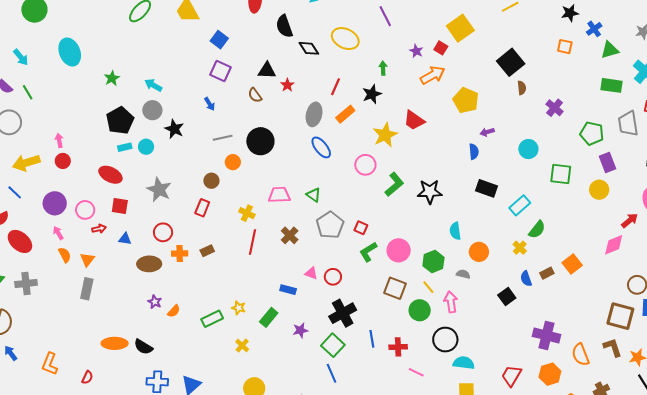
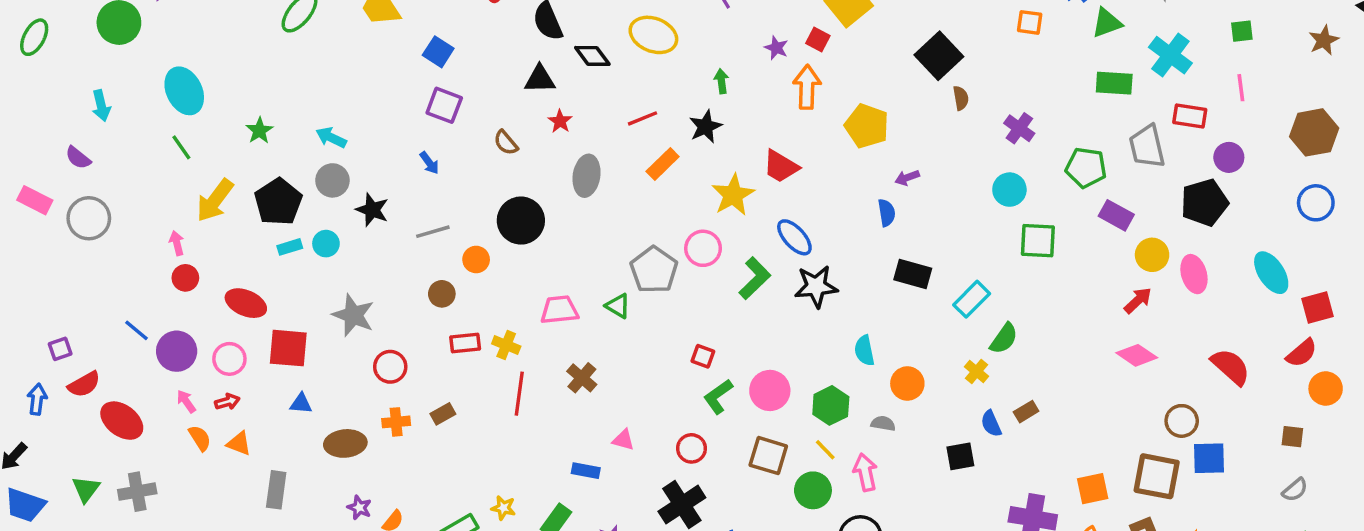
cyan arrow: (21, 57) -> (101, 106), turned 30
black triangle: (267, 70) -> (540, 79), moved
orange arrow: (433, 75) -> (807, 87), turned -55
red line: (335, 87) -> (642, 118), turned 48
green line: (28, 92) -> (181, 147), moved
gray ellipse: (314, 114) -> (587, 176), moved
gray line: (223, 138) -> (433, 232), moved
blue ellipse: (321, 147) -> (794, 237), moved
cyan circle: (528, 149) -> (1009, 190), moved
purple rectangle: (607, 162) -> (1116, 215), turned -36
yellow arrow: (26, 163) -> (215, 200), moved, turned -32
red ellipse: (110, 175) -> (246, 303), moved
yellow circle: (599, 190) -> (1152, 255), moved
blue line: (15, 192) -> (136, 330), moved
red square: (120, 206) -> (288, 348), size x1.4
red rectangle: (202, 208) -> (465, 343), moved, turned 66
red arrow: (630, 221) -> (1138, 300), moved
gray pentagon: (330, 225) -> (654, 270), moved
red arrow: (99, 229) -> (227, 402), moved
red circle: (163, 232) -> (390, 367), moved
pink diamond: (614, 245) -> (1137, 355), turned 60
orange triangle: (87, 260) -> (239, 443), turned -42
orange square: (572, 264) -> (1093, 489), moved, turned 30
red circle: (333, 277) -> (692, 448), moved
gray rectangle: (87, 289) -> (276, 490), moved
black square: (507, 296) -> (960, 456), turned 30

